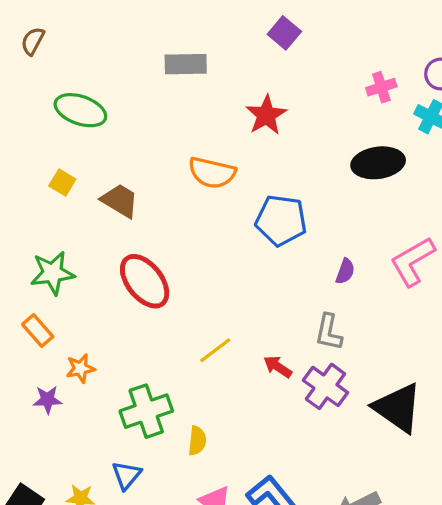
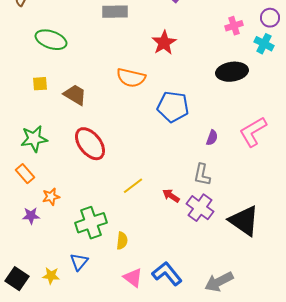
yellow square: (62, 183) -> (40, 84), turned -35

